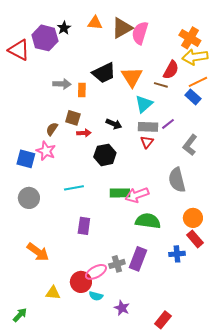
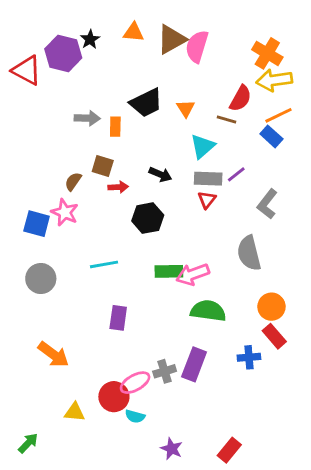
orange triangle: (132, 77) -> (186, 108), size x0.6
purple star: (122, 308) -> (172, 449), moved

